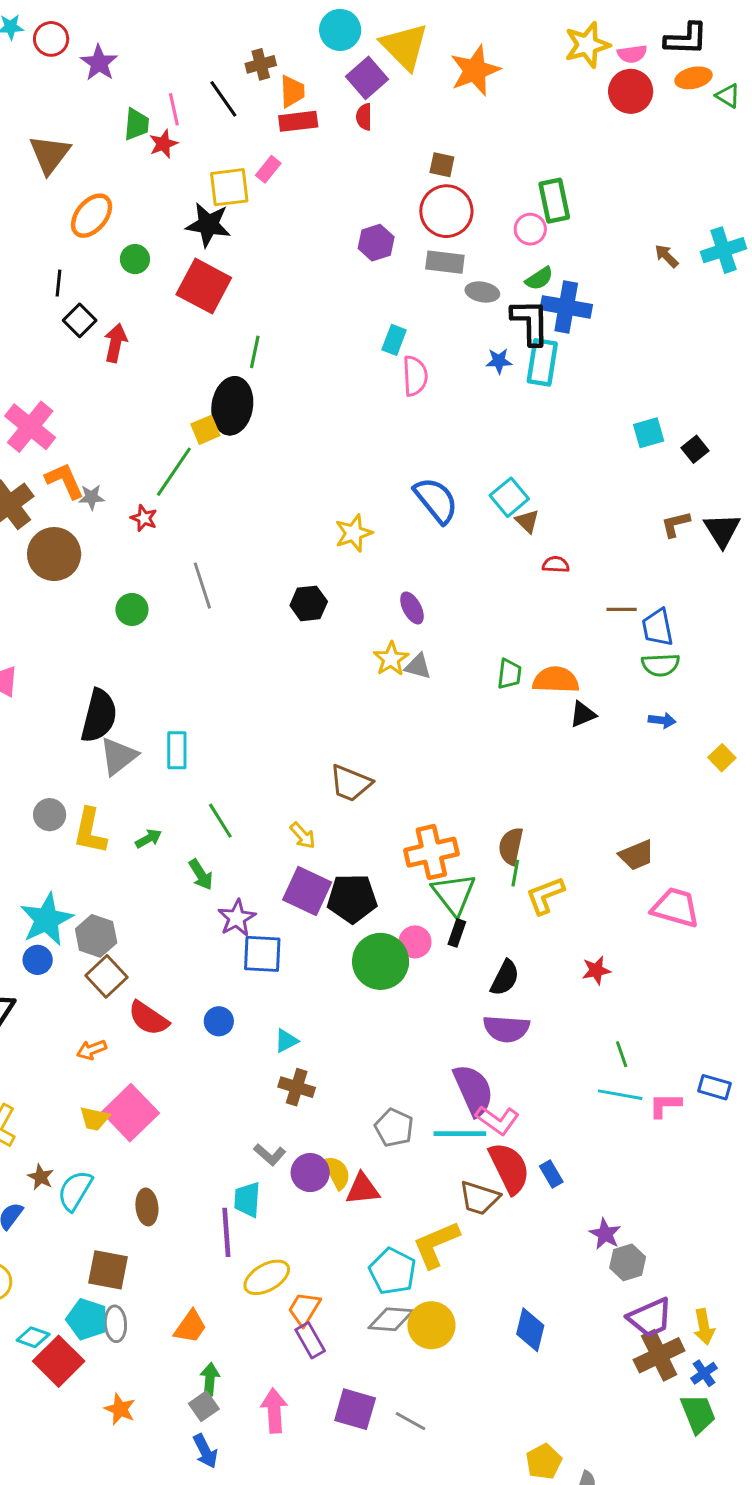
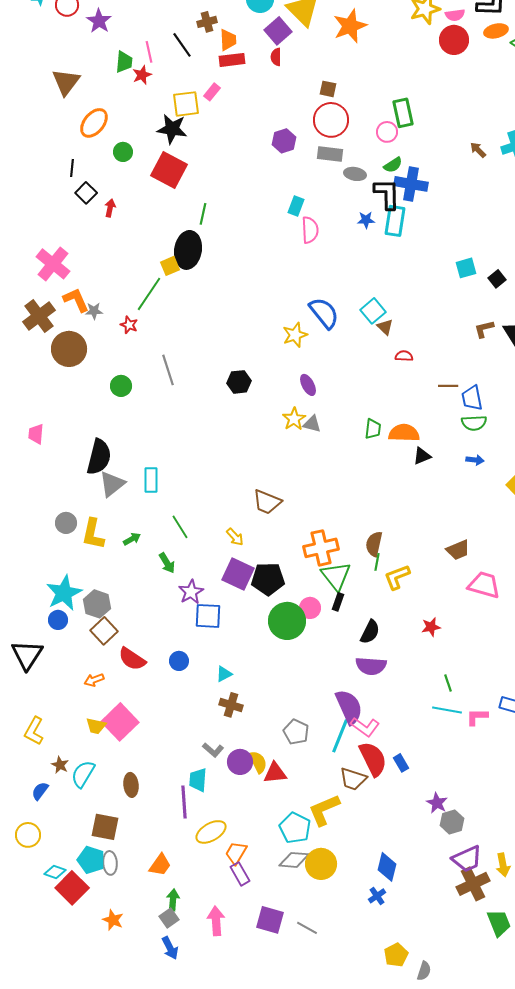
red arrow: (115, 343) -> (110, 208), size x0.7
yellow star: (354, 533) -> (295, 335), moved
cyan line: (460, 1134) -> (340, 736), turned -68
blue cross: (704, 1373) -> (377, 896), moved

